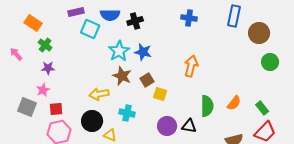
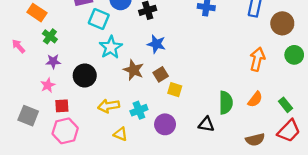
cyan star: (119, 51) -> (111, 47), moved
orange arrow: (191, 66) -> (257, 59), moved
yellow arrow: (99, 94) -> (109, 106), moved
gray square: (27, 107) -> (28, 116), moved
cyan cross: (127, 113) -> (139, 110), turned -35
black circle: (92, 121) -> (85, 75), moved
purple circle: (167, 126) -> (165, 124), moved

